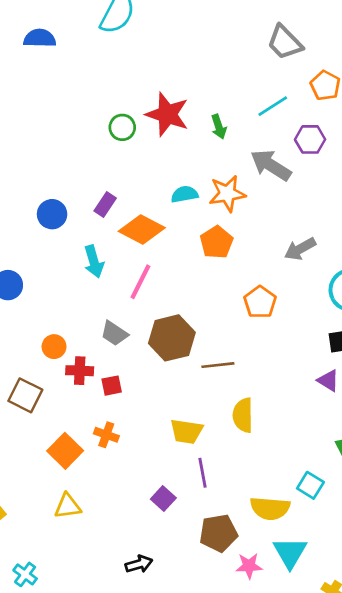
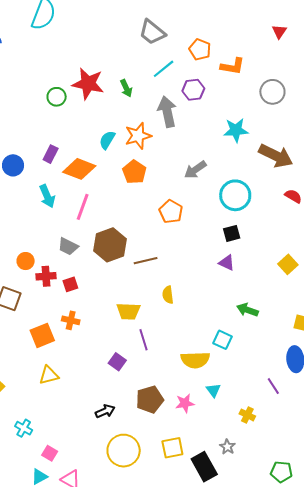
gray trapezoid: (285, 42) -> (152, 32), moved
gray arrow: (271, 165) -> (167, 112), turned 52
cyan semicircle: (185, 194) -> (107, 140), turned -42
yellow semicircle: (243, 415) -> (168, 295), size x0.7
orange square: (65, 451) -> (42, 335), turned 30
brown pentagon: (218, 533) -> (150, 400), moved
cyan triangle: (290, 553) -> (213, 390), size x0.6

